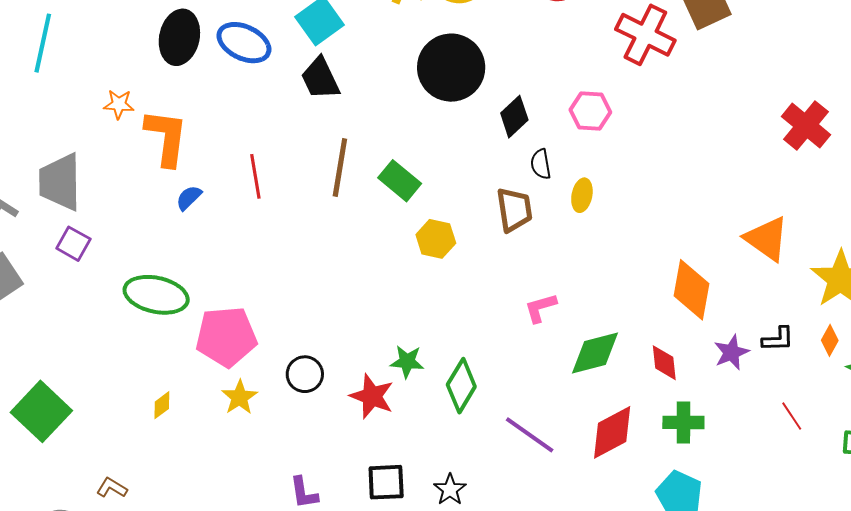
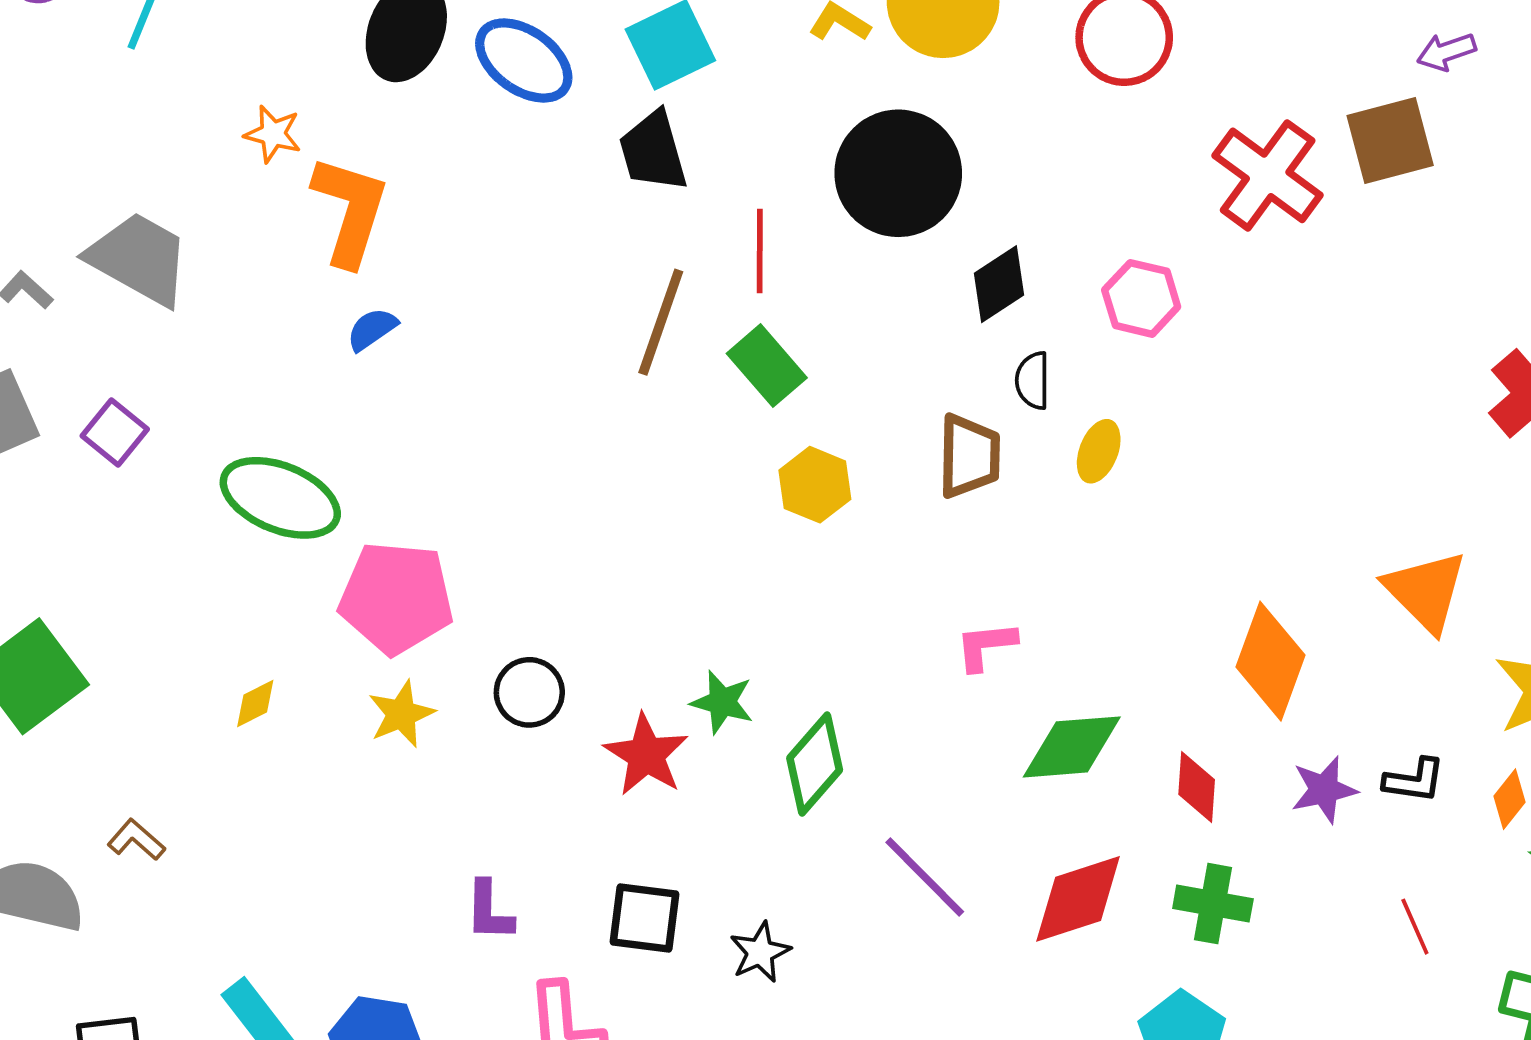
red line: (255, 176) -> (760, 251), moved
gray trapezoid: (60, 182) -> (139, 259), turned 110
purple square: (73, 244) -> (115, 433), moved

